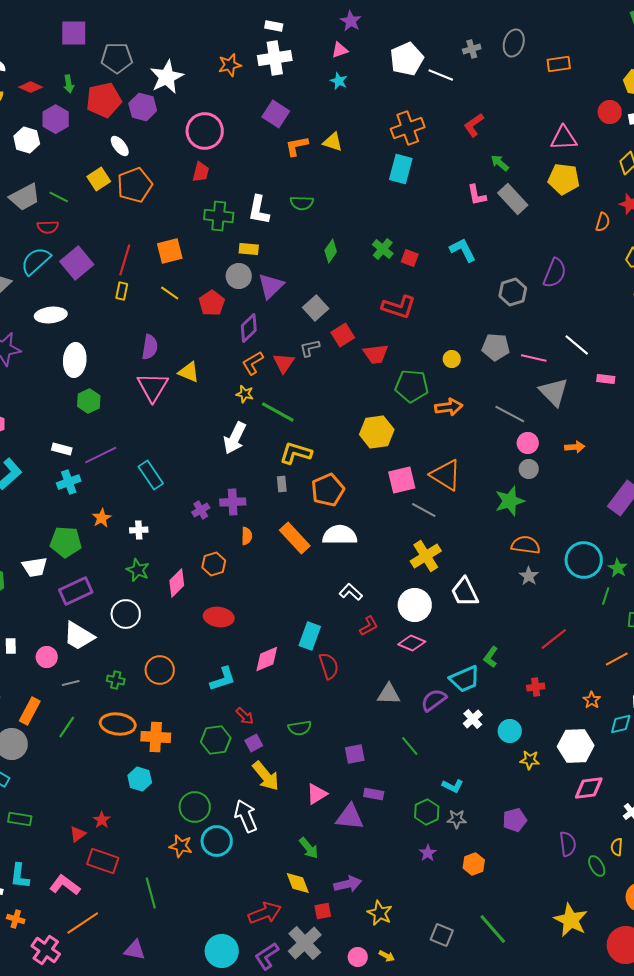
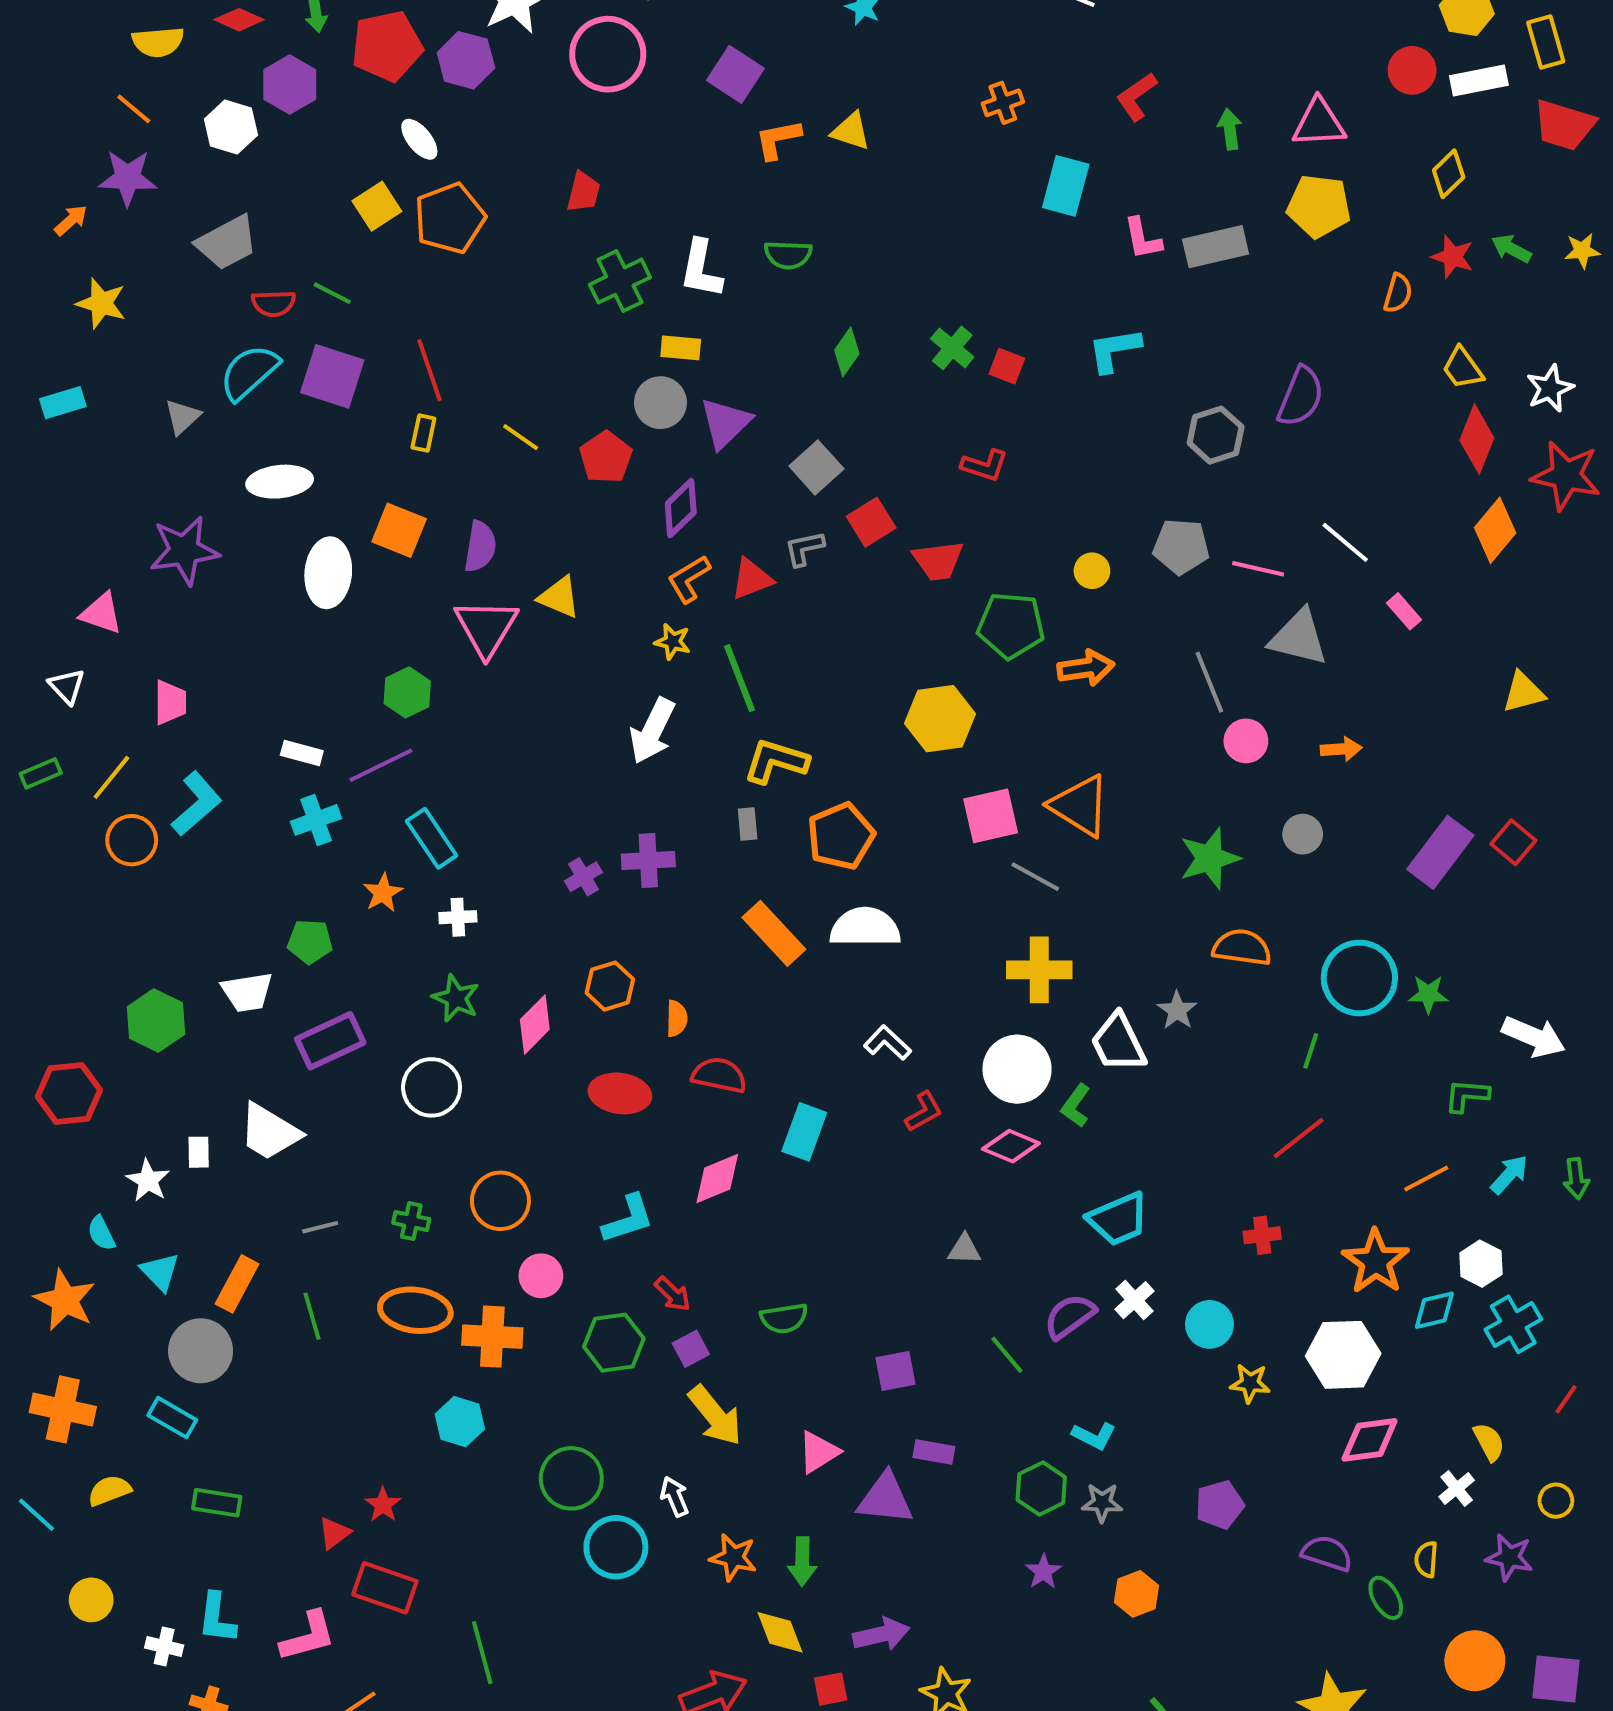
orange cross: (408, 128) -> (1003, 103), size x0.6
pink circle: (205, 131) -> (608, 54), moved
green arrow: (500, 163) -> (1230, 129), moved, turned 42
cyan rectangle: (401, 169) -> (1066, 186), moved
green line: (59, 197) -> (332, 293), moved
gray rectangle: (513, 199) -> (1216, 247), turned -60
green cross: (219, 216) -> (620, 281), turned -32
cyan L-shape: (463, 250) -> (1114, 350), turned -72
orange square: (170, 251) -> (399, 530), moved, turned 36
red line: (125, 260) -> (430, 370), turned -36
purple square: (77, 263) -> (332, 376), turned -32
red L-shape: (399, 307) -> (985, 465), size x0.7
red triangle: (284, 363) -> (752, 579), turned 35
pink rectangle: (606, 379) -> (1404, 611), turned 42
gray triangle: (554, 392) -> (1299, 638), turned -32
green hexagon: (89, 401) -> (407, 692), moved
green line: (278, 412) -> (739, 678), turned 40
gray line: (510, 414) -> (1209, 682), turned 40
gray circle: (529, 469) -> (1303, 834), moved
cyan rectangle: (151, 475) -> (432, 838), moved
orange semicircle: (247, 536) -> (677, 1018), moved
green pentagon: (66, 542) -> (310, 941), size x0.7
yellow cross: (426, 556) -> (1039, 970), turned 32
green star: (618, 568) -> (1428, 994), turned -30
gray star: (529, 576) -> (1177, 1010), moved
green line: (606, 596) -> (1311, 1051), moved
white trapezoid: (79, 636) -> (269, 1132), moved
pink circle: (47, 657) -> (541, 1276), moved
green L-shape: (491, 657) -> (1076, 1106), moved
red semicircle: (329, 666) -> (719, 1075), moved, turned -60
gray triangle: (389, 694) -> (964, 1249), size x0.7
purple semicircle: (434, 700) -> (1070, 1316), moved
orange star: (592, 700) -> (1376, 1262), size x1.8
green line: (67, 727) -> (312, 1316), turned -50
white arrow: (246, 816) -> (675, 1497), size x0.6
purple semicircle: (568, 844) -> (1327, 1553), turned -65
orange star: (181, 846) -> (733, 1557), moved
green arrow: (309, 848) -> (802, 1561), turned 40
pink L-shape: (65, 885) -> (308, 1636), turned 128

